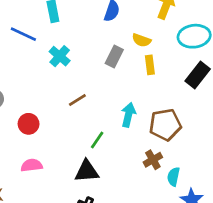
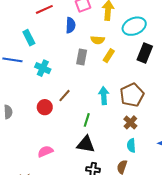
yellow rectangle: (150, 65) -> (109, 56), turned 56
red circle: (29, 124) -> (45, 107), moved
black triangle: (87, 171) -> (86, 144), turned 30
cyan semicircle: (173, 177) -> (131, 145), moved

